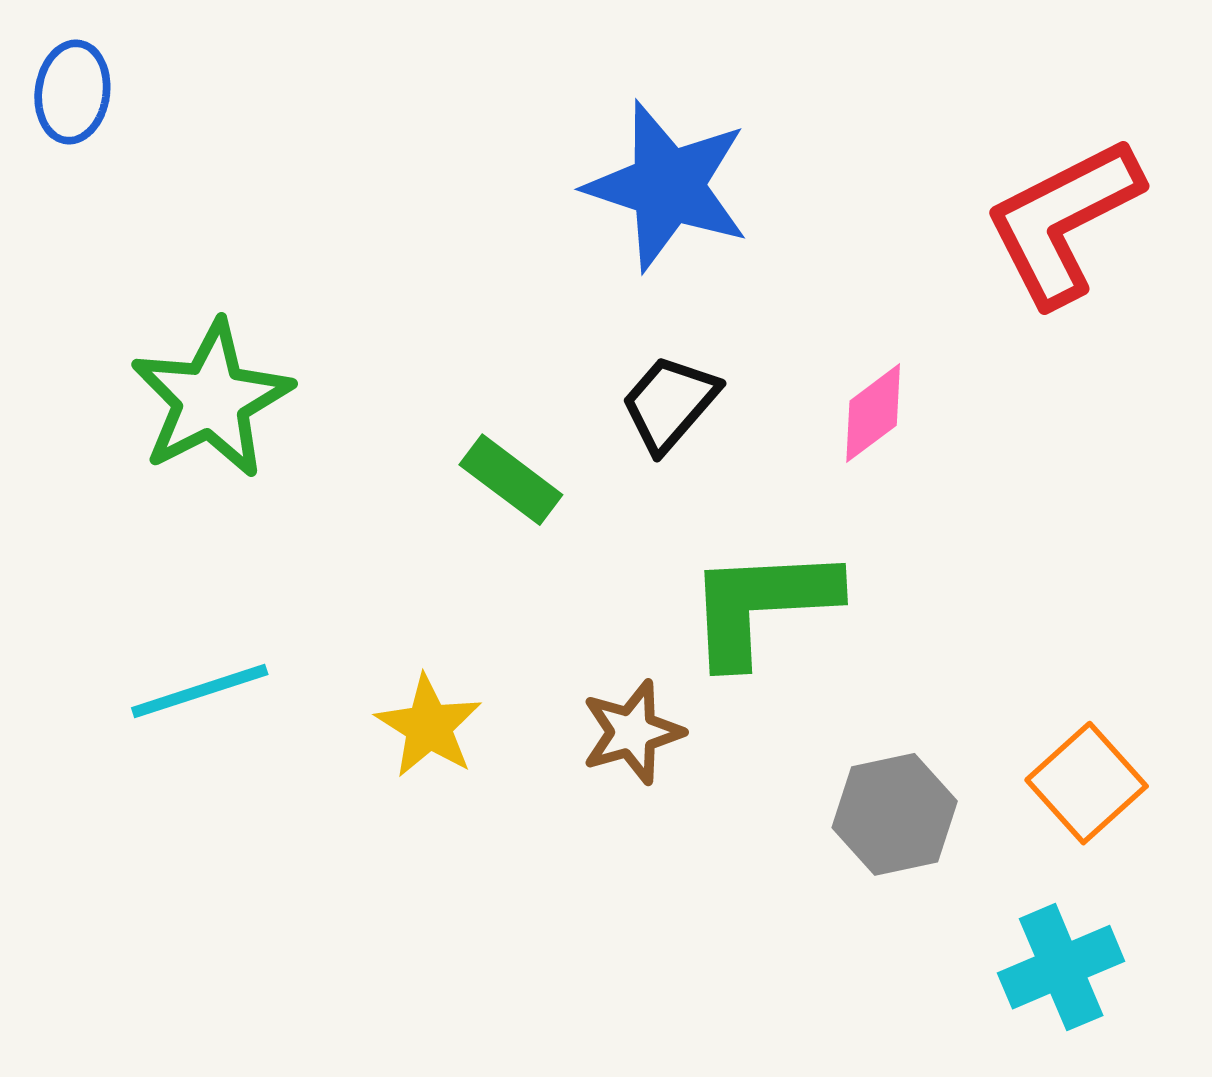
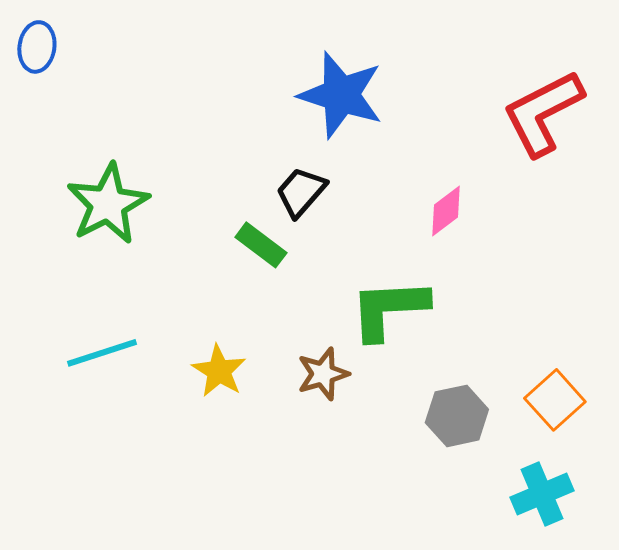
black trapezoid: (670, 403) -> (301, 192), moved

